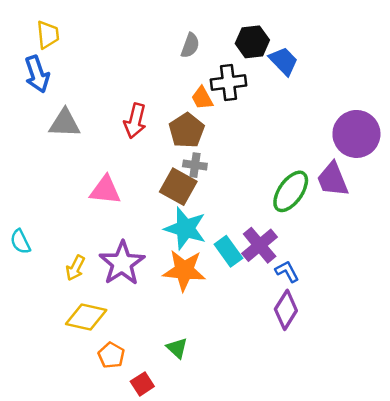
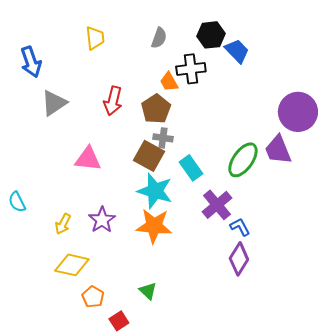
yellow trapezoid: (48, 35) -> (95, 38), moved
gray triangle: (65, 123) -> (54, 103), turned -36
cyan rectangle: (228, 251) -> (191, 168), moved
purple star: (122, 263) -> (102, 220), size x0.7

